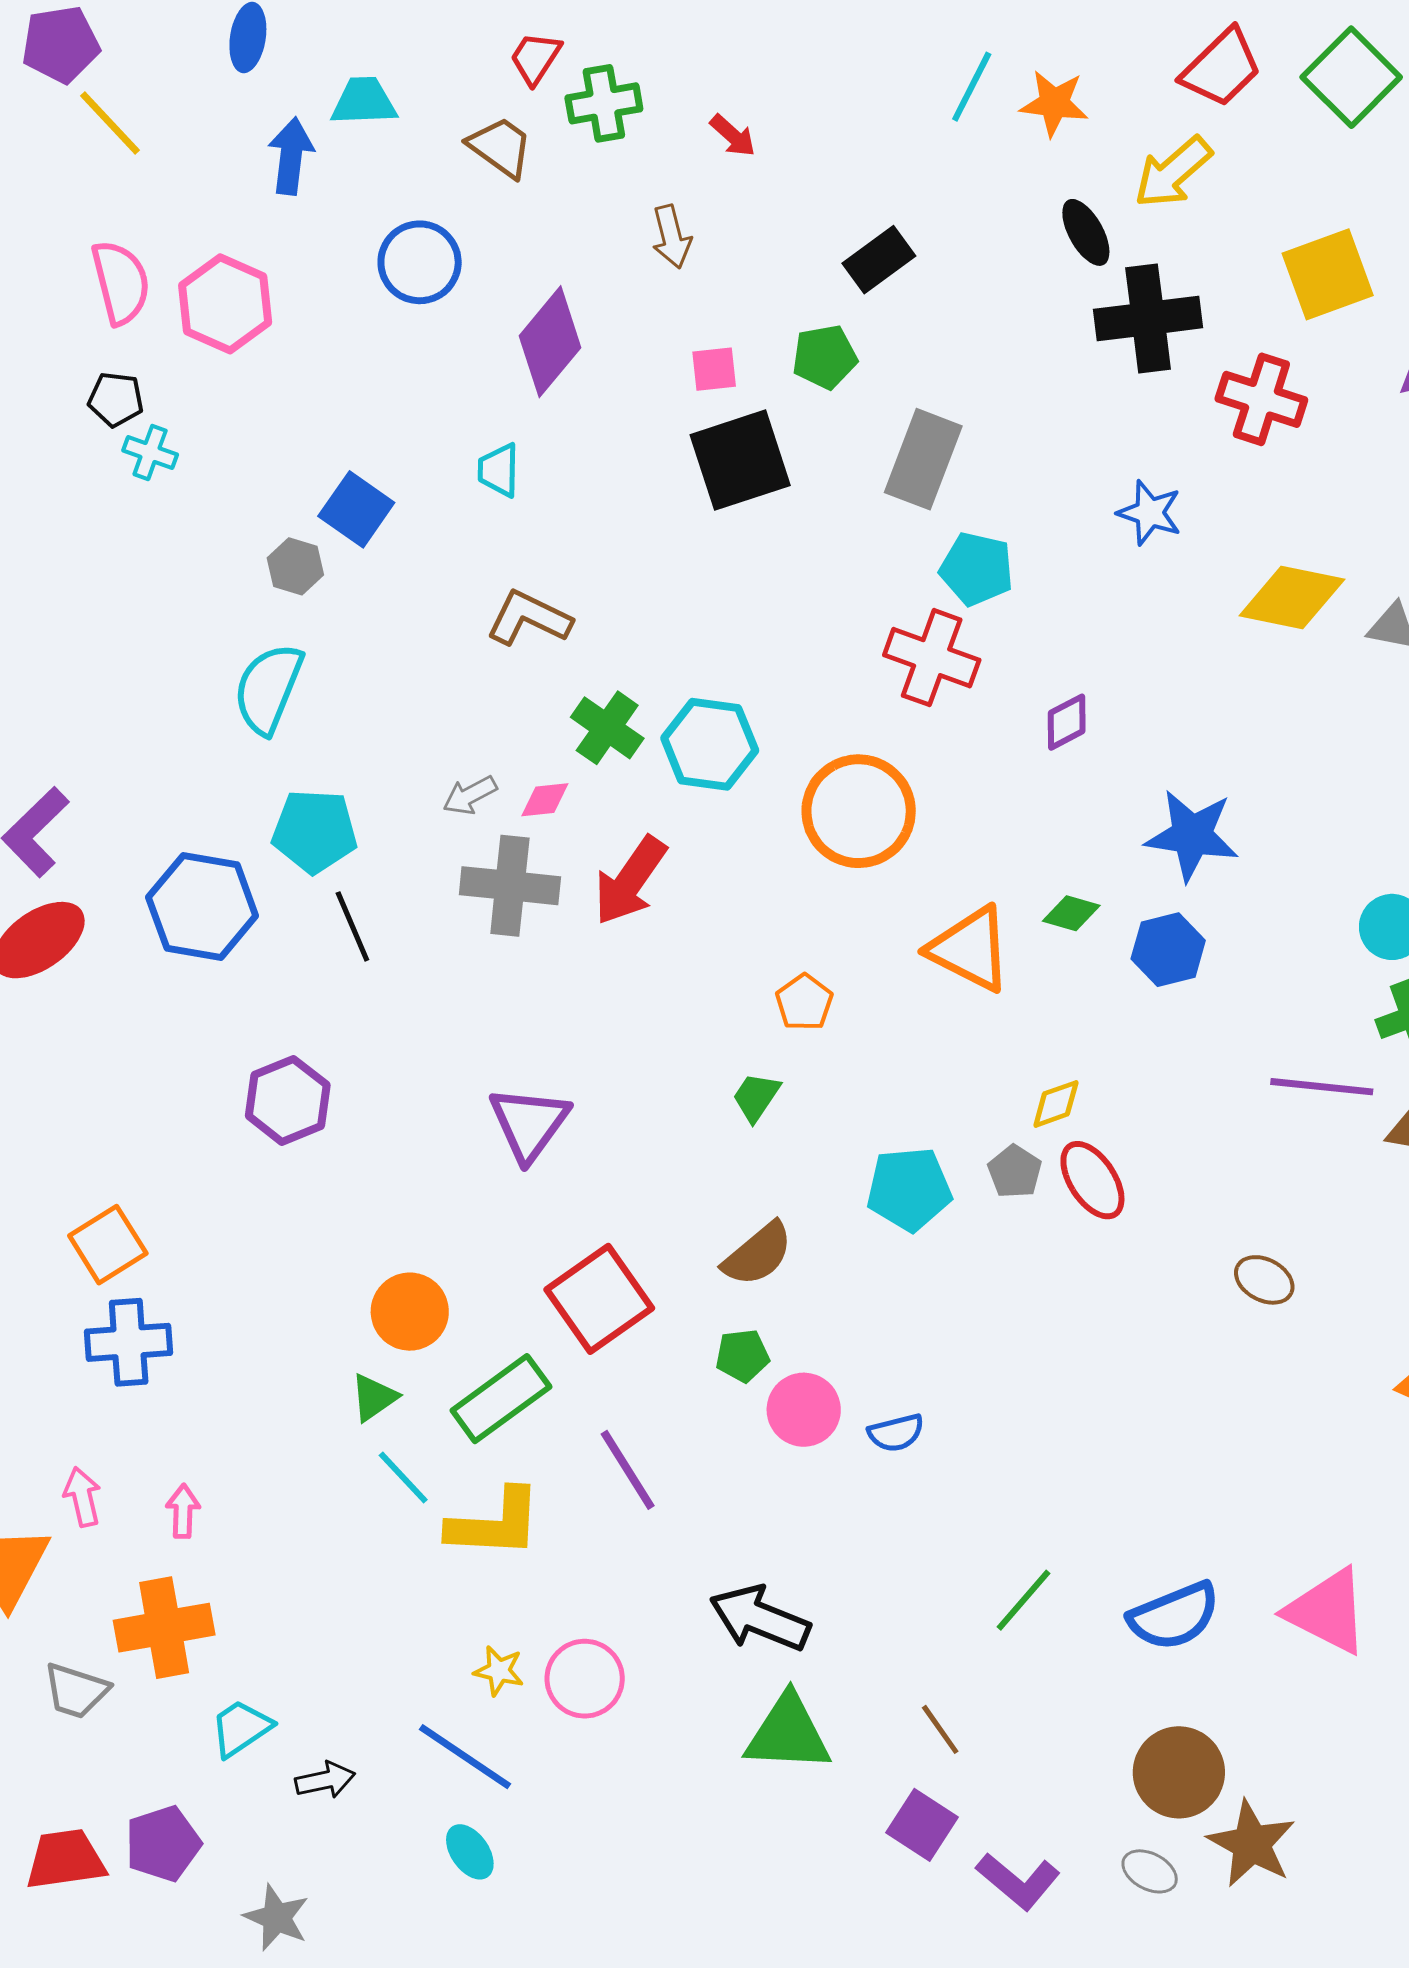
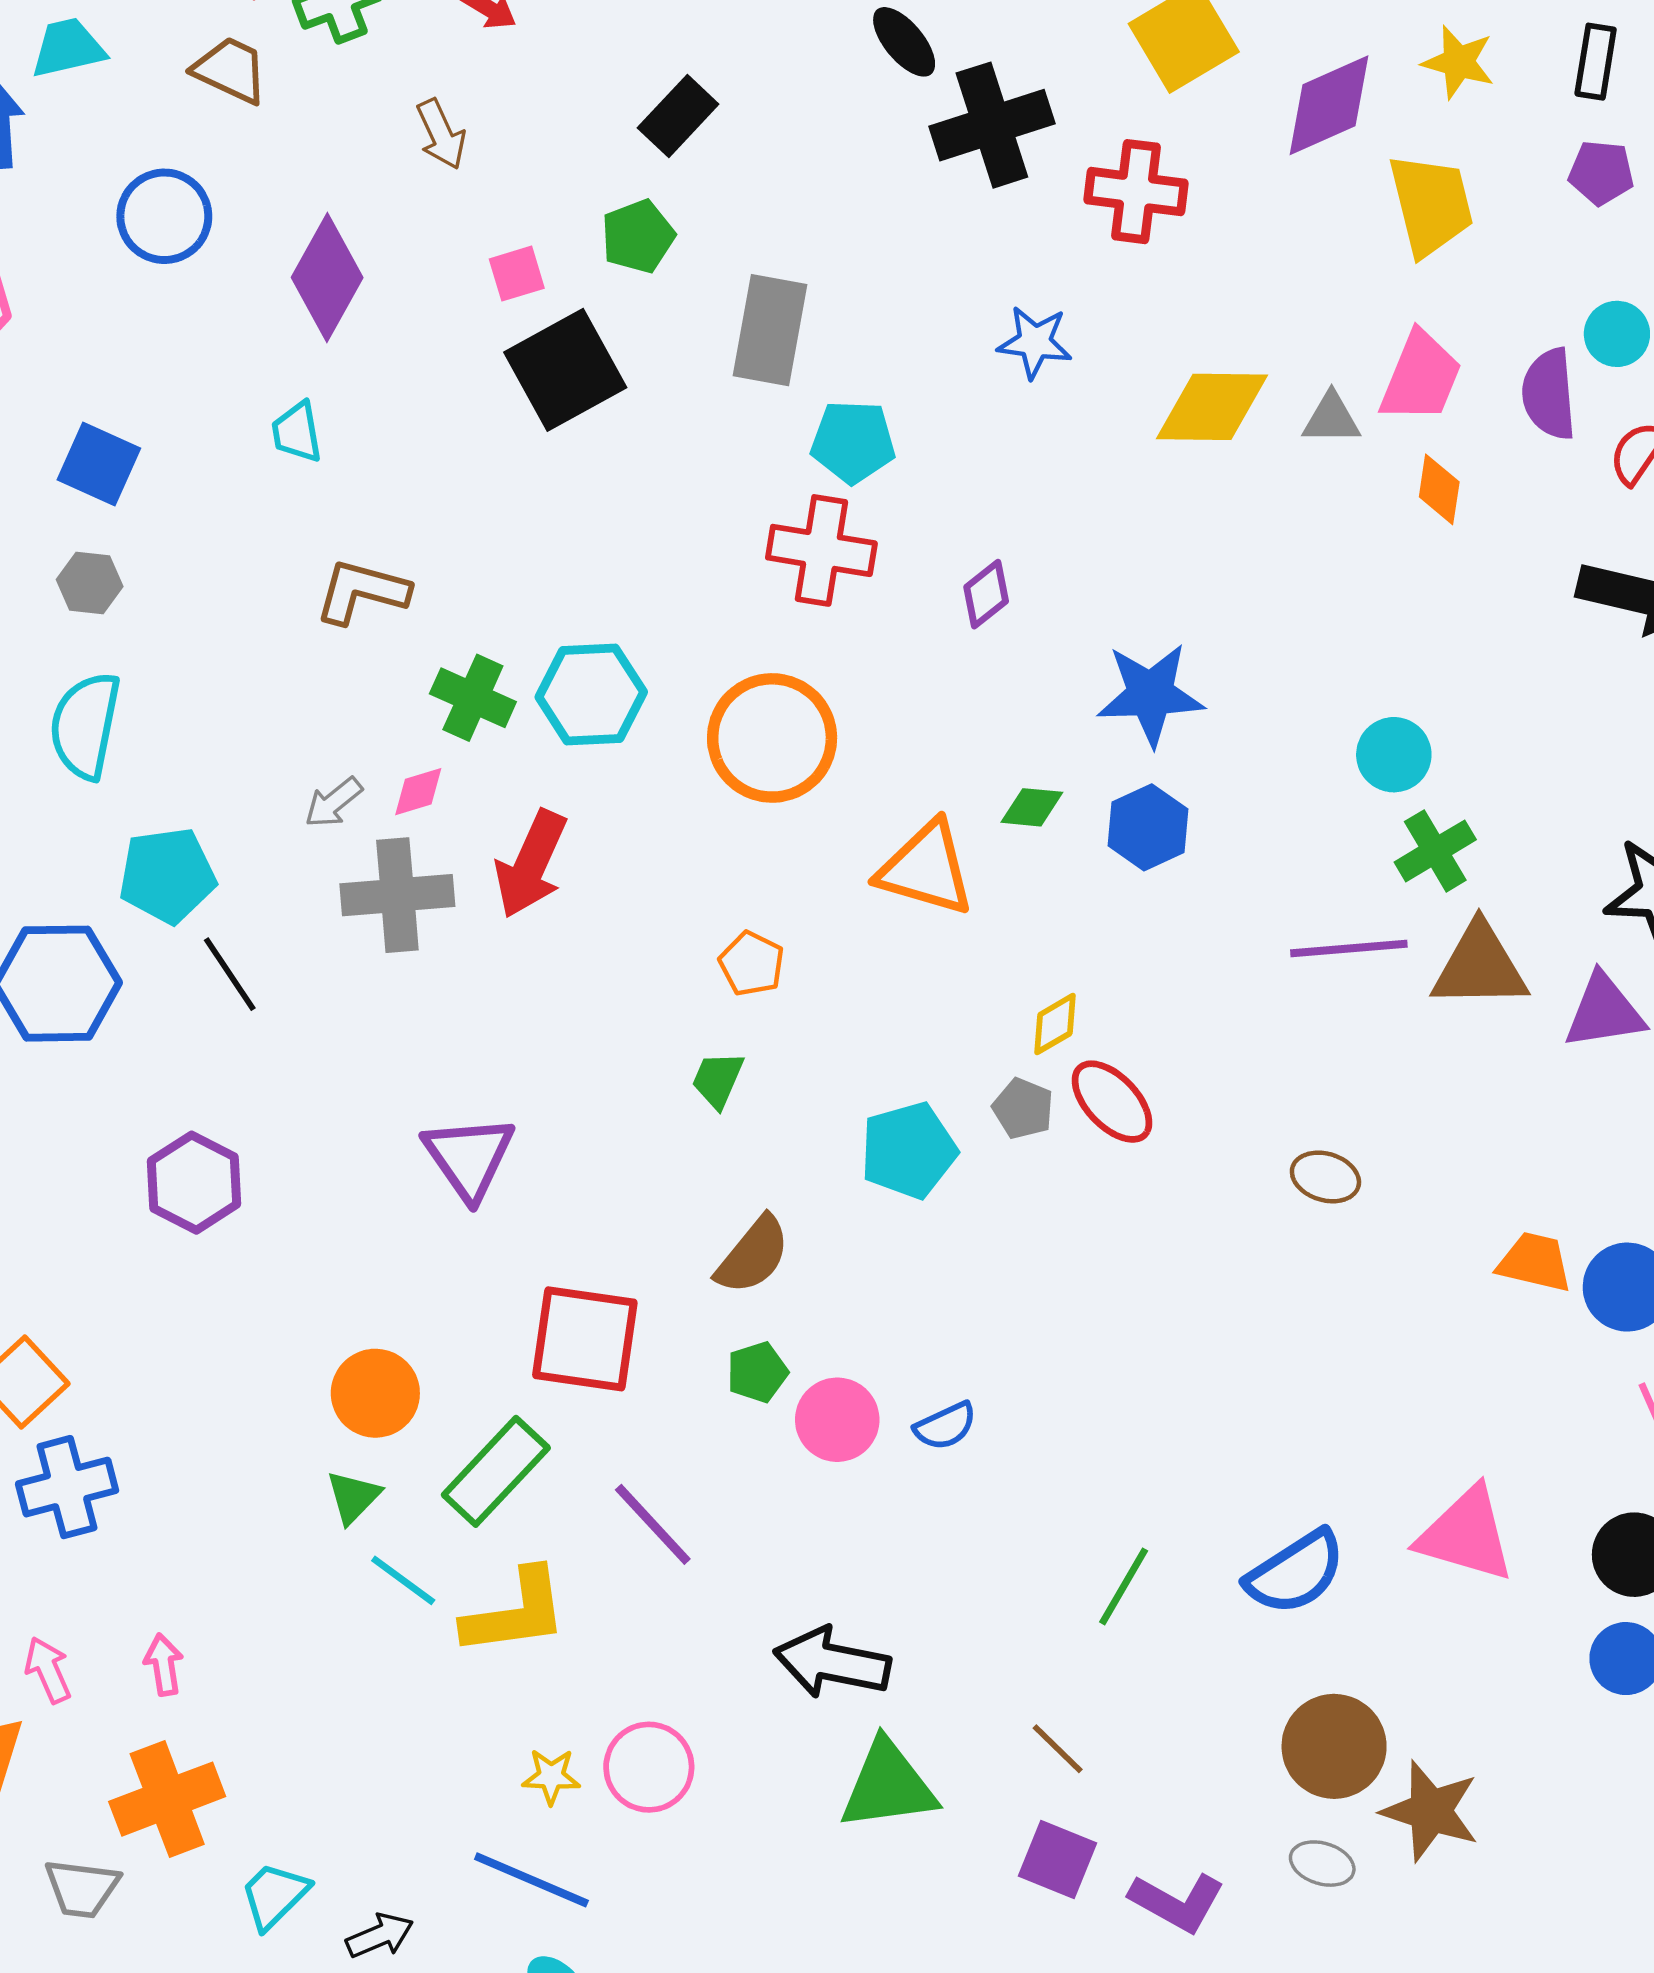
blue square: (356, 509) -> (99, 464), moved
red square: (599, 1299) -> (585, 1339), turned -36

